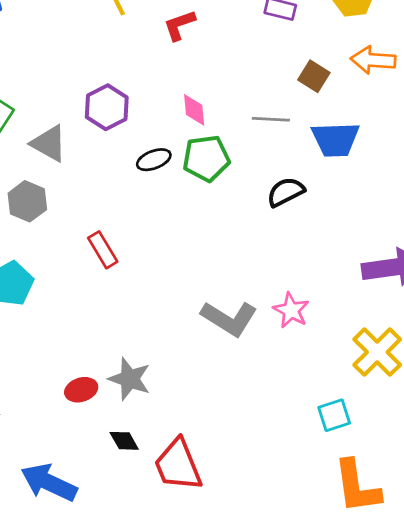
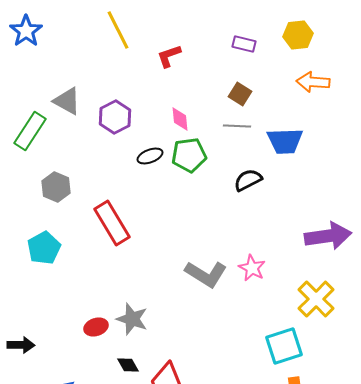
brown square: (314, 76) -> (240, 94), moved
gray triangle: (49, 143) -> (67, 101), moved
red rectangle: (103, 250) -> (112, 223), size x1.6
cyan square: (334, 415) -> (284, 346), size x1.5

